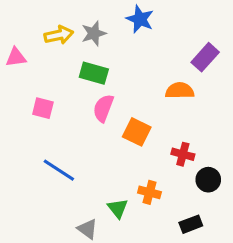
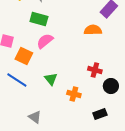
pink semicircle: (103, 108) -> (45, 41), turned 30
orange square: (137, 132) -> (24, 56), moved
green triangle: (118, 208) -> (51, 79), moved

